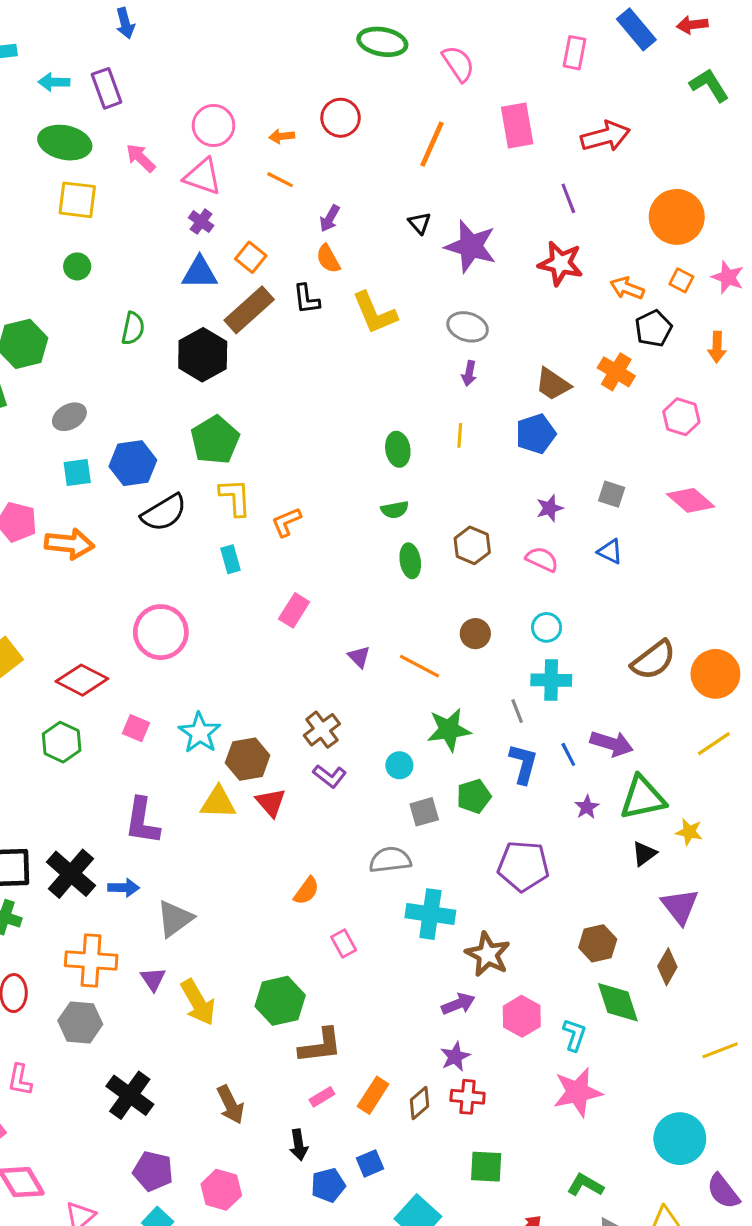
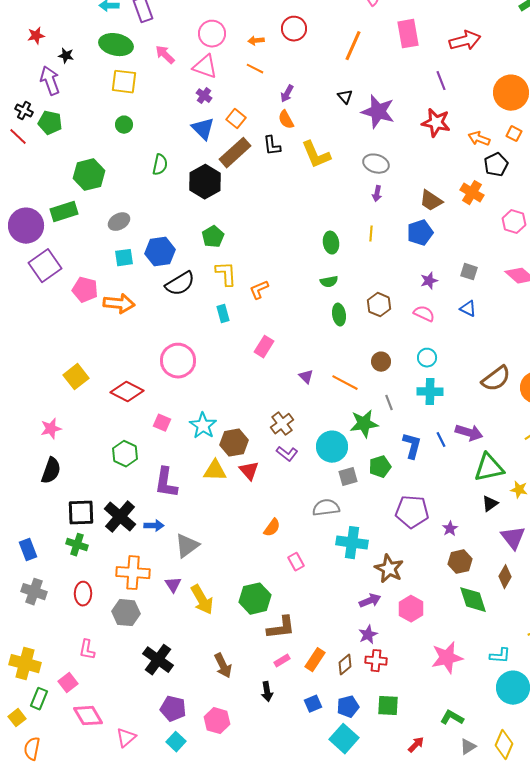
blue triangle: (200, 273) -> (203, 129), turned 45
green pentagon: (215, 440) -> (213, 237), size x0.7
gray line: (517, 711) -> (389, 403), moved
green hexagon: (62, 742) -> (125, 454), moved
cyan circle: (399, 765) -> (332, 447), size x1.8
purple star: (587, 807) -> (450, 529), moved
cyan L-shape: (574, 1035) -> (500, 656), moved, turned 75
blue pentagon: (328, 1185) -> (348, 707), moved

